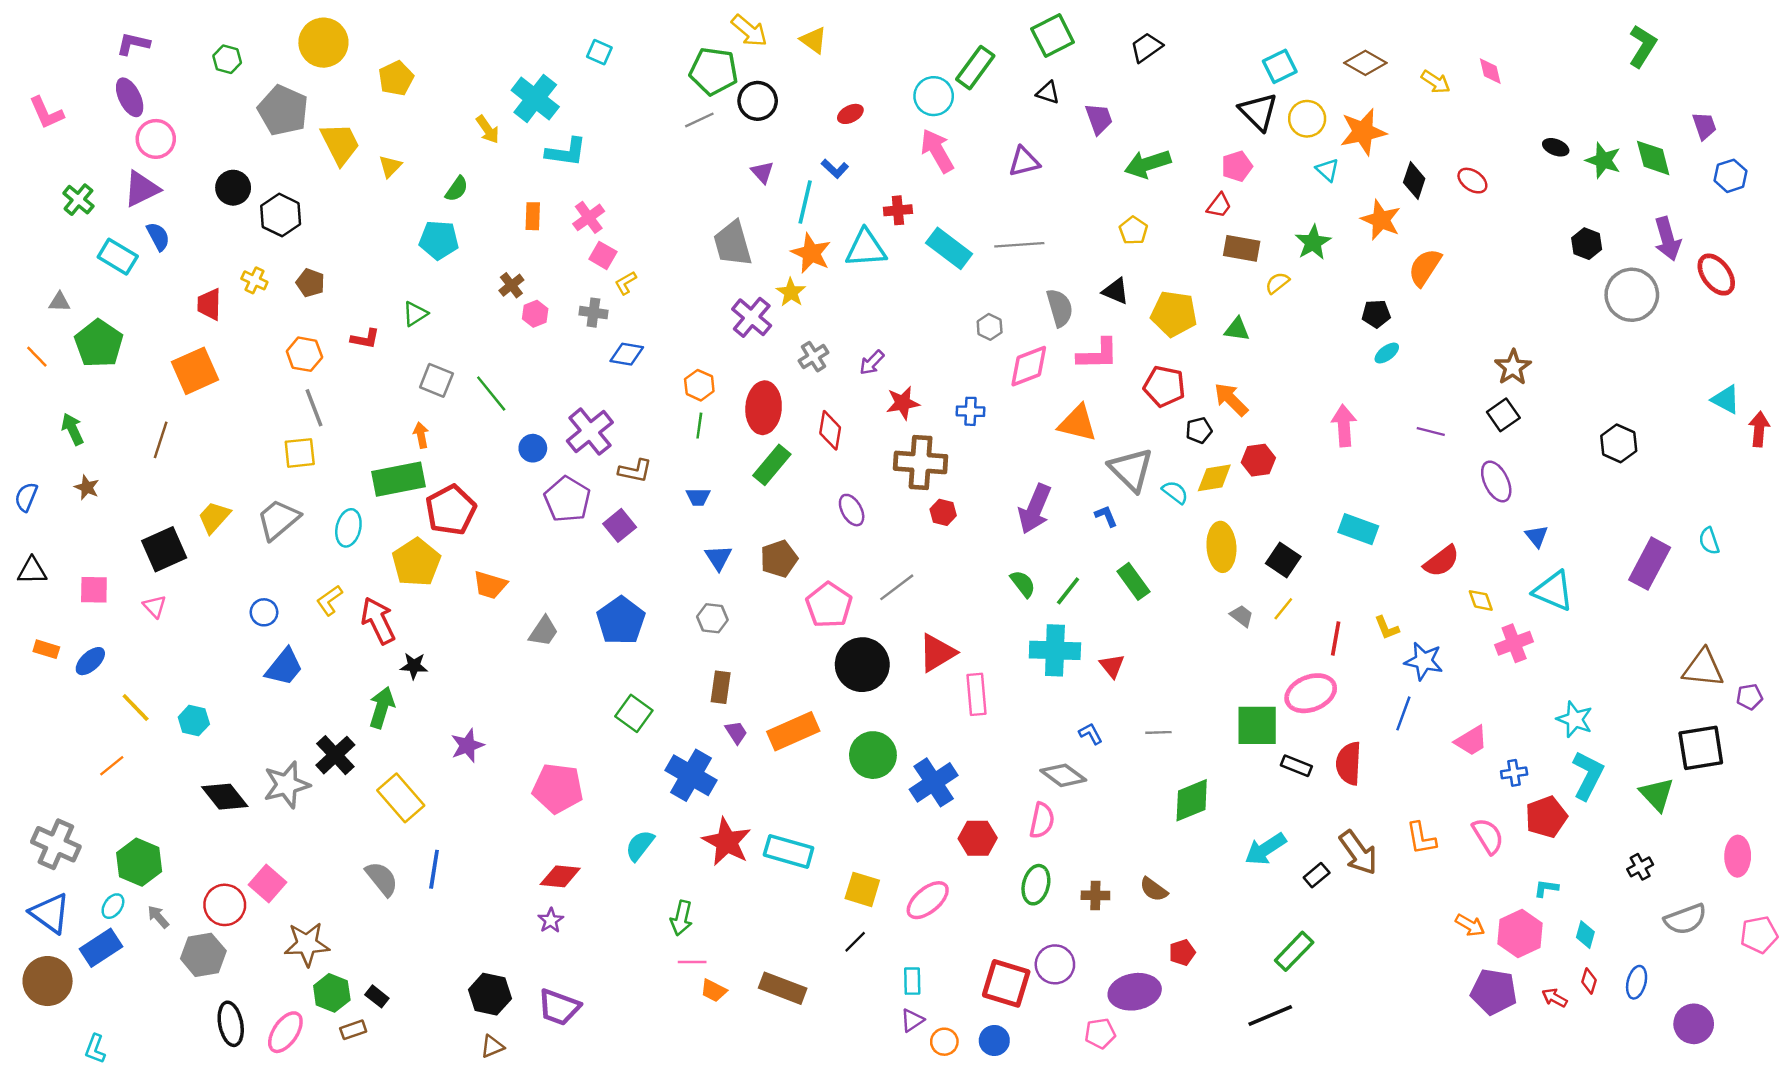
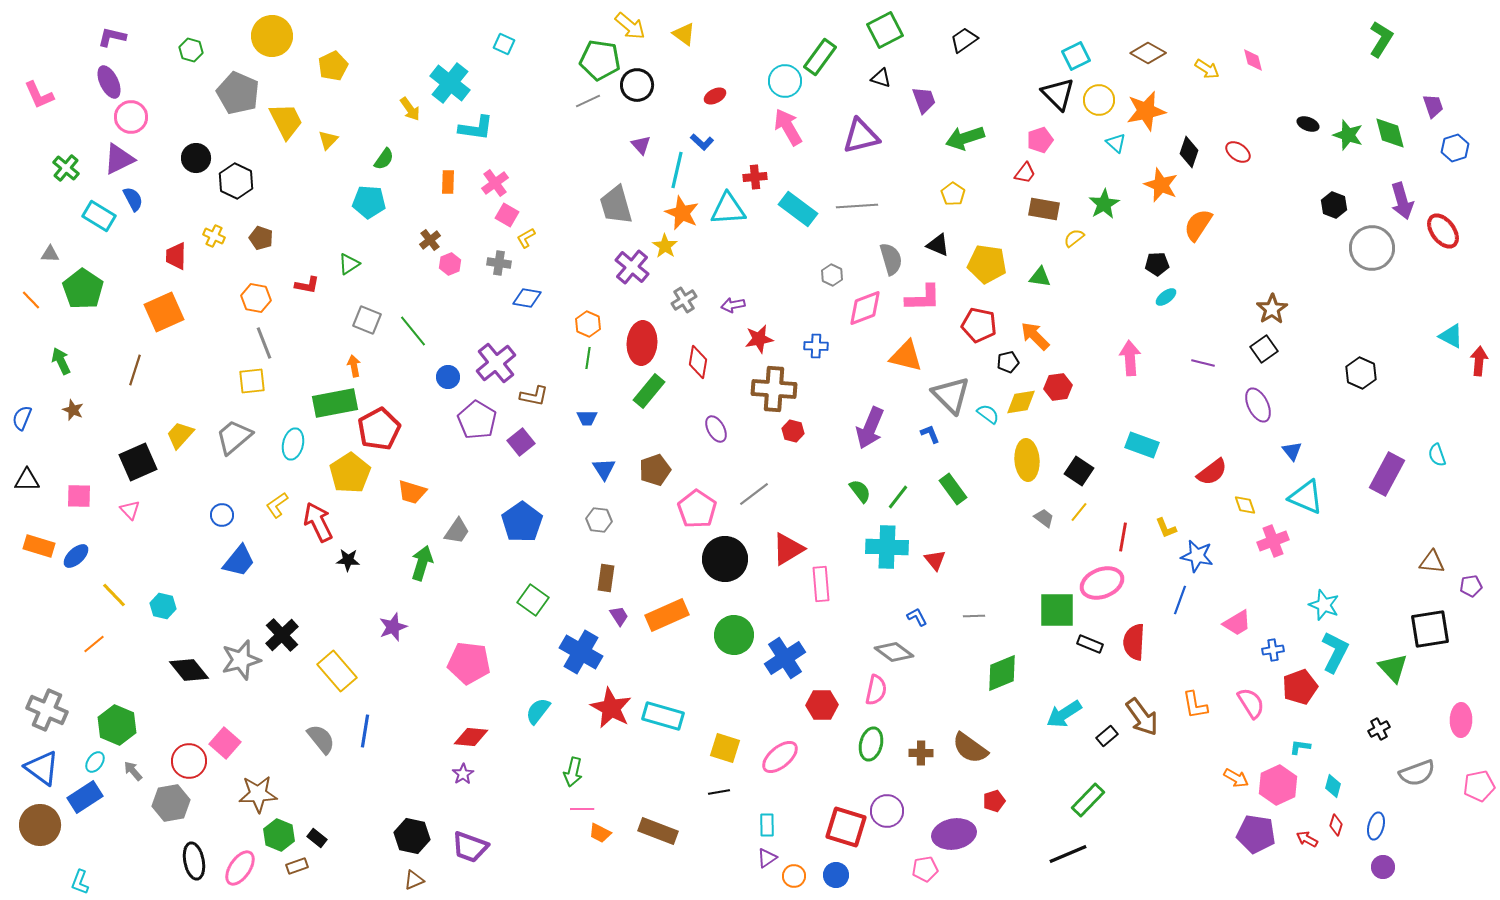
purple triangle: (1024, 162) -> (861, 136), size x1.4
purple arrow: (872, 363) -> (733, 305), turned 35
orange rectangle: (46, 649) -> (39, 546), size x1.4
brown triangle: (1703, 668) -> (1432, 562), size x0.7
green arrow: (382, 707) -> (422, 563), moved
brown semicircle: (1154, 889) -> (970, 748), size x1.5
black line: (855, 942) -> (719, 792), turned 35
purple circle: (1694, 1024) -> (1383, 867), moved, size x0.7

